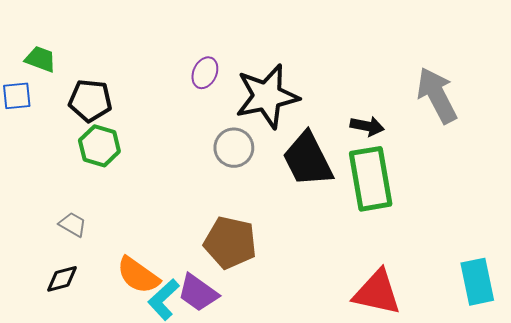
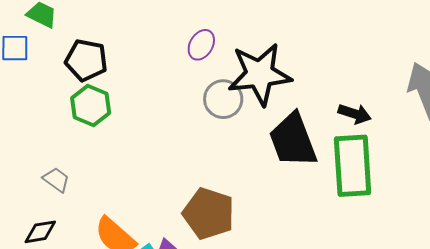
gray circle: (234, 148) -> (223, 99), moved

